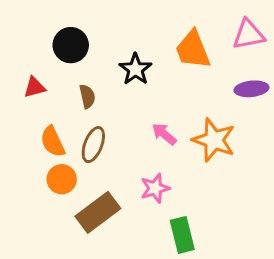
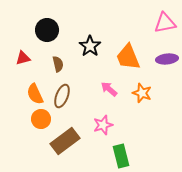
orange trapezoid: (193, 50) -> (128, 57), moved
orange star: (214, 140) -> (142, 93), size x0.7

